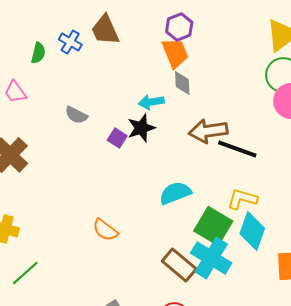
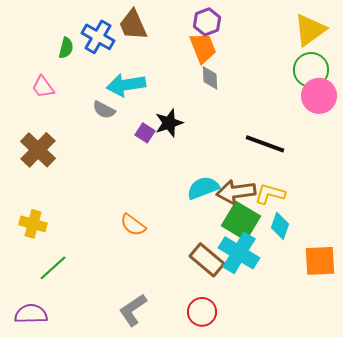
blue cross: (70, 42) -> (98, 37), size x1.4
cyan arrow: (151, 102) -> (126, 85), moved, size x1.5
brown arrow: (208, 131) -> (236, 192), moved
cyan diamond: (252, 231) -> (280, 226), size x0.7

